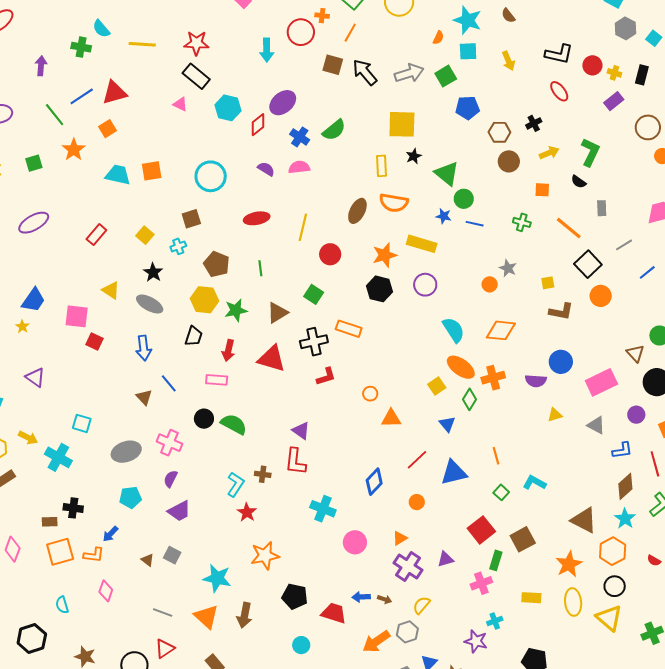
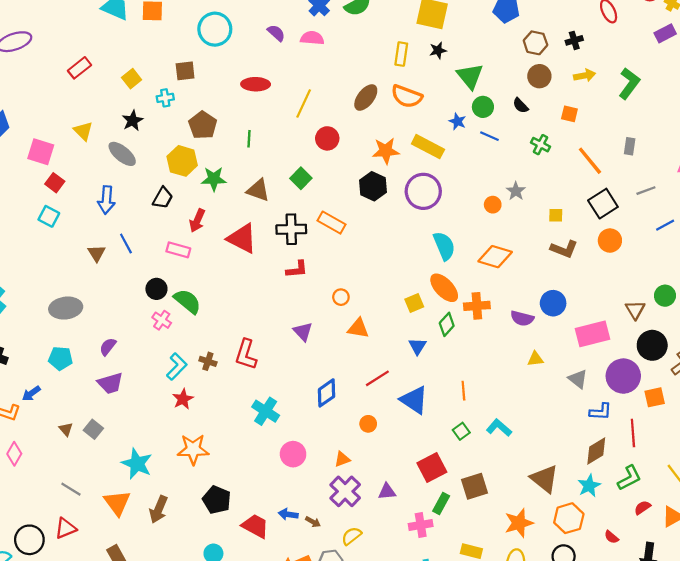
black semicircle: (579, 182) -> (521, 106), moved
purple circle: (425, 285) -> (423, 191), size x1.4
brown triangle: (277, 313) -> (258, 190), turned 40
purple circle: (636, 415) -> (623, 376), size x1.8
cyan square: (82, 423) -> (49, 216), moved
purple triangle: (301, 431) -> (303, 332), moved
pink cross: (169, 443) -> (162, 320), moved, size x0.7
blue triangle: (454, 473) -> (414, 400), turned 36

